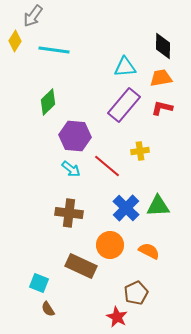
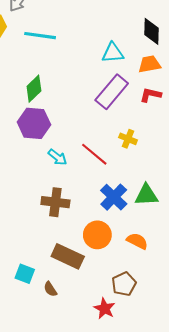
purple hexagon: (75, 136) -> (34, 123), moved
yellow cross: (140, 151) -> (128, 139), turned 30
brown semicircle: (48, 309) -> (50, 289), moved

